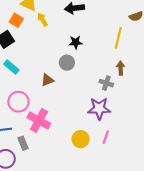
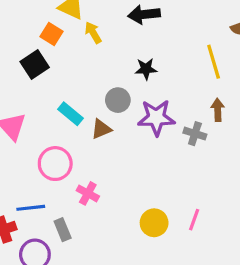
yellow line: (118, 38) -> (214, 62), turned -30
gray circle: (67, 63) -> (118, 100), moved
cyan rectangle: (11, 67) -> (70, 114), moved
purple star: (99, 109) -> (156, 118), moved
pink cross: (39, 121) -> (88, 193), size x0.6

